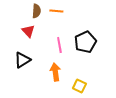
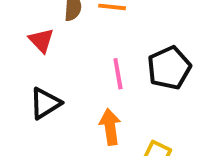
red triangle: (28, 31) -> (41, 40), moved

